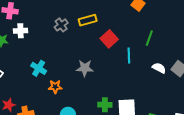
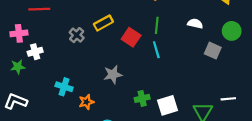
green line: (149, 38) -> (157, 25), moved
white semicircle: (159, 68) -> (195, 24), moved
green cross: (105, 105) -> (142, 98), moved

